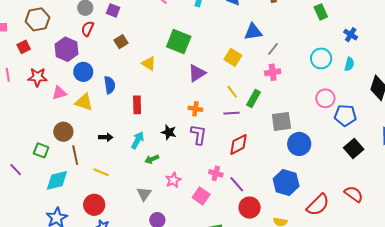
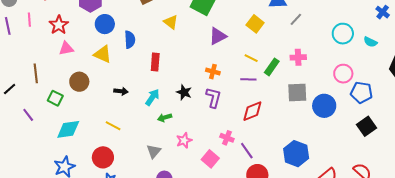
blue cross: (351, 35) -> (383, 12), moved
cyan semicircle: (349, 64) -> (370, 42), turned 96
pink cross: (273, 72) -> (298, 57), moved
red star: (38, 77) -> (59, 25), turned 30
yellow line: (232, 92) -> (251, 58), turned -32
pink triangle: (59, 93) -> (66, 48), moved
blue circle: (299, 144) -> (324, 106), moved
brown line: (75, 155) -> (36, 73), moved

